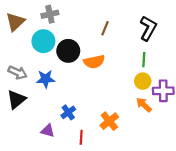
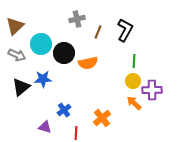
gray cross: (50, 14) -> (77, 19), moved
black L-shape: (148, 28) -> (125, 30), moved
gray arrow: (18, 72) -> (17, 55), moved
black triangle: (16, 99) -> (21, 87), moved

